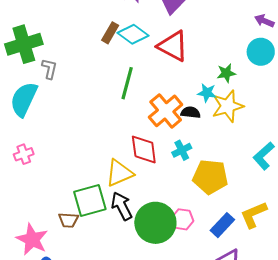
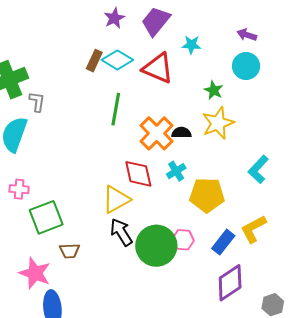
green star: (226, 73) -> (214, 90), turned -30
cyan star: (207, 93) -> (191, 45), moved
pink cross: (24, 154) -> (19, 189), turned 30
green square: (90, 200) -> (46, 217), moved

